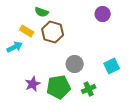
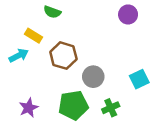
brown hexagon: (53, 32) -> (63, 56), moved
purple star: (33, 84) -> (29, 108), moved

